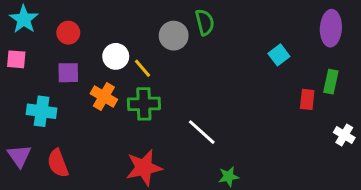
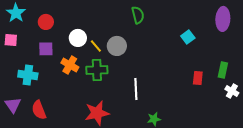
gray circle: (174, 36) -> (117, 46), moved
green rectangle: (331, 82) -> (223, 70), moved
red rectangle: (307, 99) -> (198, 78), moved
white line: (202, 132) -> (136, 89), turned 45

